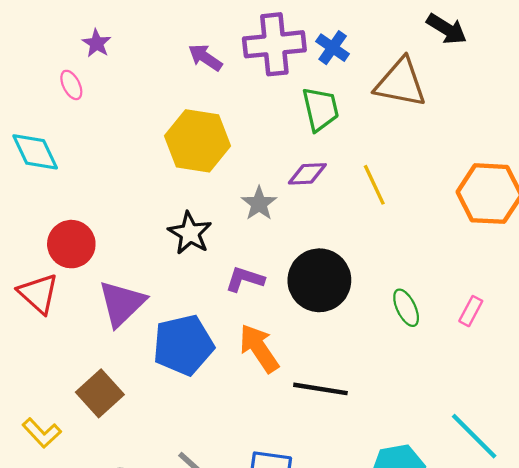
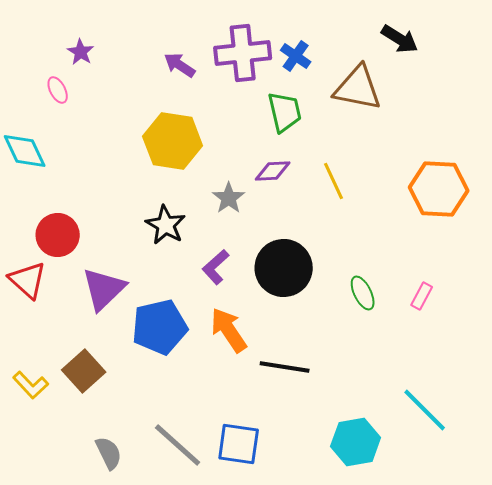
purple L-shape: (245, 279) -> (216, 267), turned -60
yellow L-shape: (42, 433) -> (31, 385), moved

